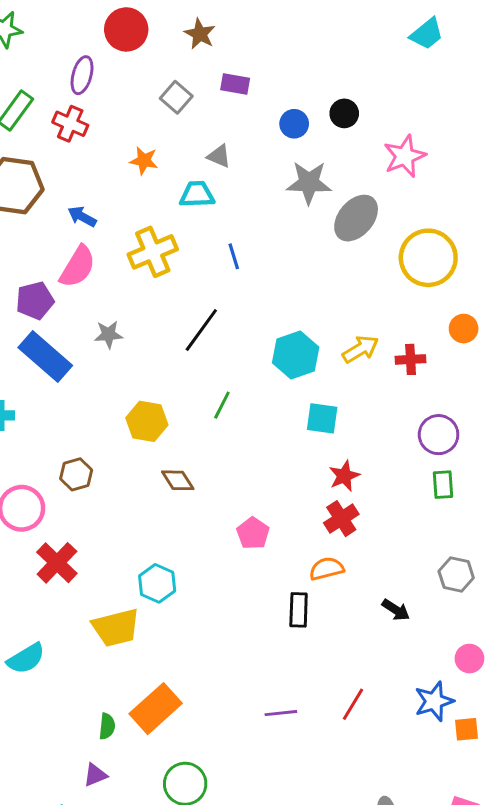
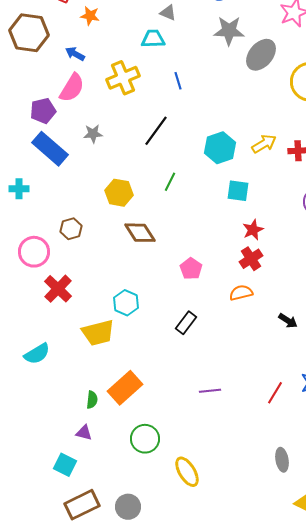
orange star: (144, 161) -> (90, 16), moved
brown diamond: (178, 480) -> (140, 233), size x1.4
black rectangle: (299, 610) -> (186, 323), moved, turned 35
red line: (353, 704) -> (275, 393), moved
purple triangle: (95, 775) -> (84, 433), turned 36

